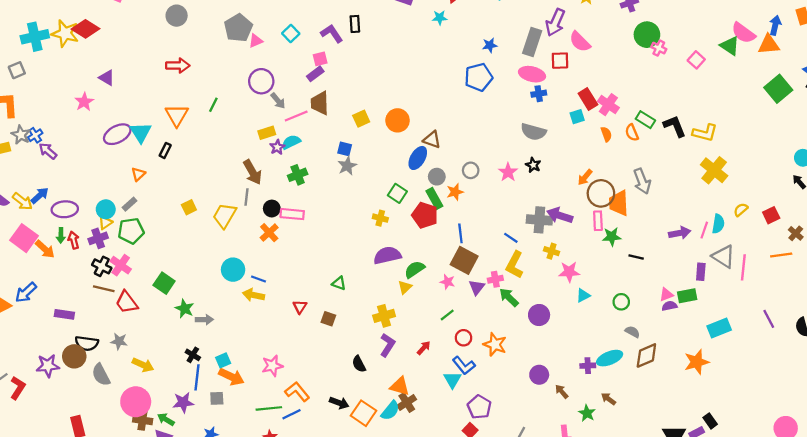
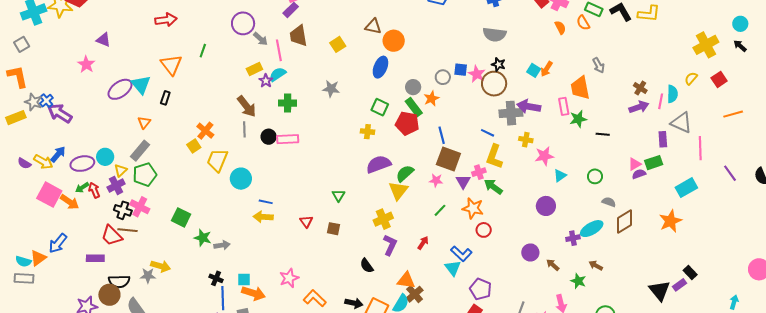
pink line: (296, 116) -> (279, 50), turned -70
cyan square: (577, 117) -> (534, 70), moved, turned -32
orange circle: (398, 120) -> (394, 41), moved
brown triangle: (432, 140) -> (373, 26), moved
blue square: (345, 149) -> (461, 70), moved
purple arrow: (48, 151) -> (60, 113), size x1.4
blue ellipse: (418, 158) -> (380, 67), moved
gray star: (347, 166) -> (331, 89), turned -30
yellow cross: (714, 170) -> (706, 45), moved, turned 30
green cross: (298, 175) -> (288, 103), turned 30
gray arrow: (642, 181) -> (599, 65), size x0.7
brown circle: (601, 193) -> (494, 84), moved
gray rectangle: (130, 204) -> (140, 151), size x1.5
cyan circle: (106, 209) -> (105, 157), moved
yellow trapezoid: (225, 216) -> (217, 160), moved
orange cross: (269, 233) -> (205, 131), moved
brown cross: (796, 233) -> (640, 88), moved
green arrow: (61, 235) -> (82, 188), turned 64
pink line: (743, 267) -> (700, 148), moved
cyan circle: (233, 270) -> (241, 179), moved
green triangle: (339, 283) -> (338, 195), turned 48
yellow triangle: (405, 287) -> (398, 191), size x1.5
red trapezoid: (127, 302) -> (112, 236), moved
purple circle: (539, 315) -> (546, 206), moved
red circle: (464, 338) -> (484, 230), moved
orange star: (495, 345) -> (473, 208), moved
cyan square: (223, 360) -> (244, 280), turned 32
yellow arrow: (143, 365) -> (161, 266), moved

